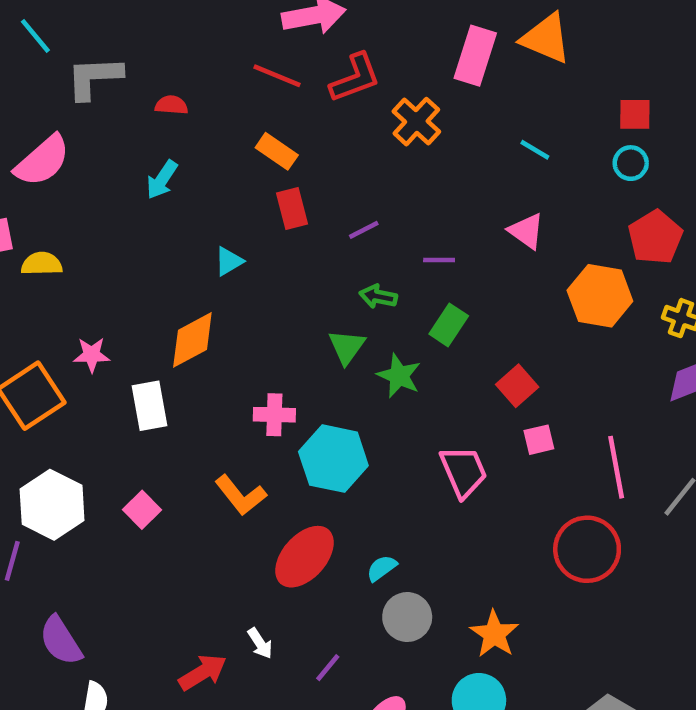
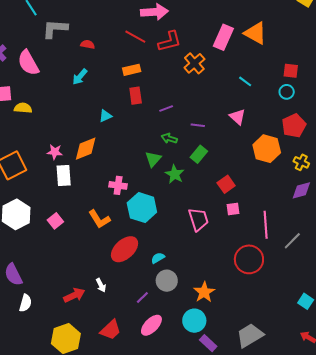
orange rectangle: (277, 151) -> (132, 70), turned -54
pink semicircle: (42, 161) -> (28, 63), turned 96
pink star: (92, 355) -> (55, 152), moved
purple line: (328, 668) -> (142, 298), moved

